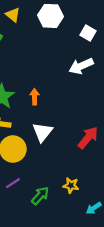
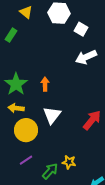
white square: (88, 33) -> (81, 29), moved
yellow star: (71, 185) -> (69, 162), moved

